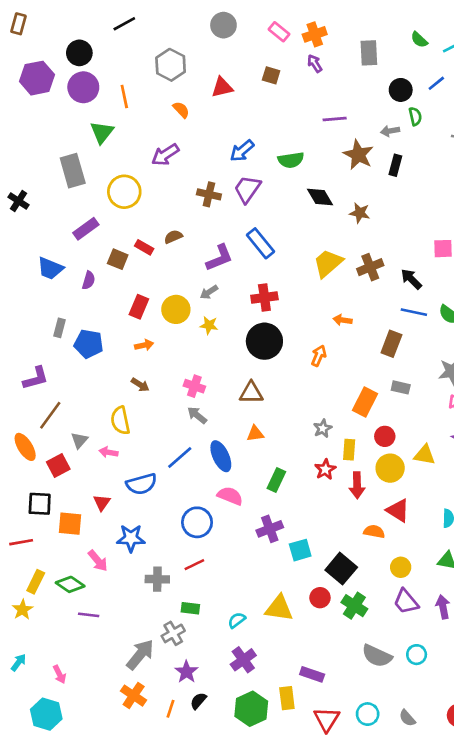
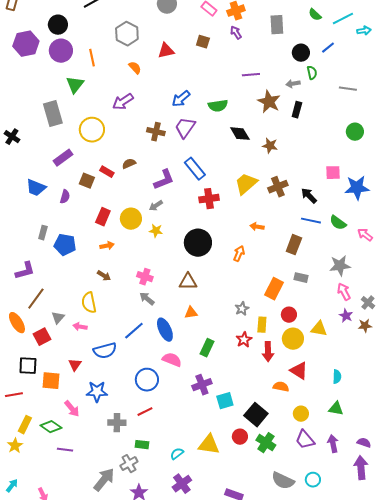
red cross: (264, 298) -> (209, 199), moved

